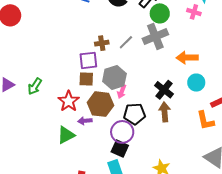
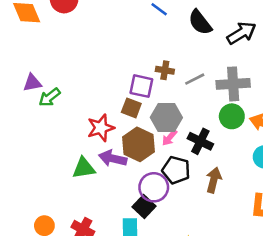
green circle: (160, 13) -> (232, 116), moved
green arrow: (35, 86) -> (50, 97), moved
black cross: (164, 90) -> (200, 141), moved, turned -30
purple arrow: (85, 121) -> (113, 158), size x1.5

